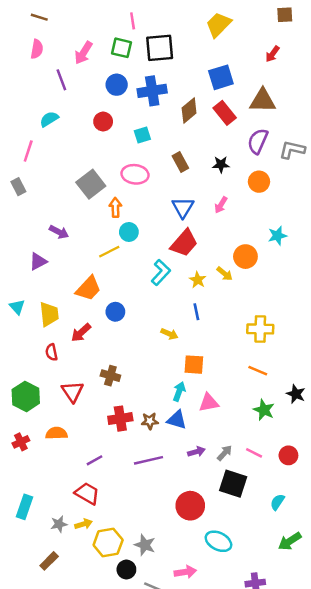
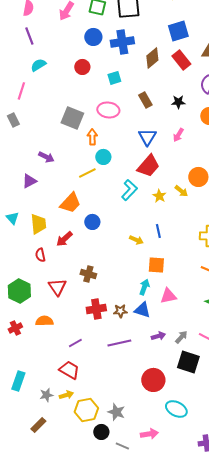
purple line: (61, 80) -> (29, 36), moved
gray square: (91, 184) -> (72, 118), turned -30
blue line: (196, 312) -> (158, 231), moved

